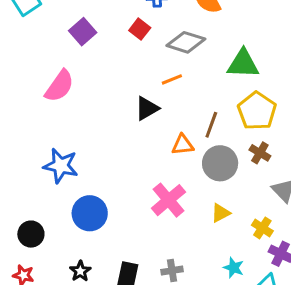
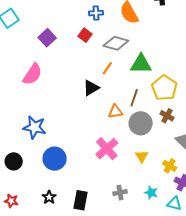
green triangle: (243, 64) -> (141, 64), moved
orange line: (172, 79) -> (107, 68), turned -32
yellow triangle: (221, 213) -> (142, 156), turned -32
black circle: (31, 234) -> (14, 161), moved
gray cross: (172, 271) -> (120, 193), moved

